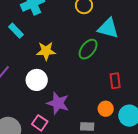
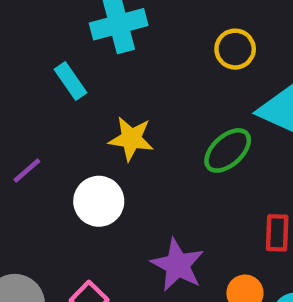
purple star: (58, 103) -> (178, 265), moved

